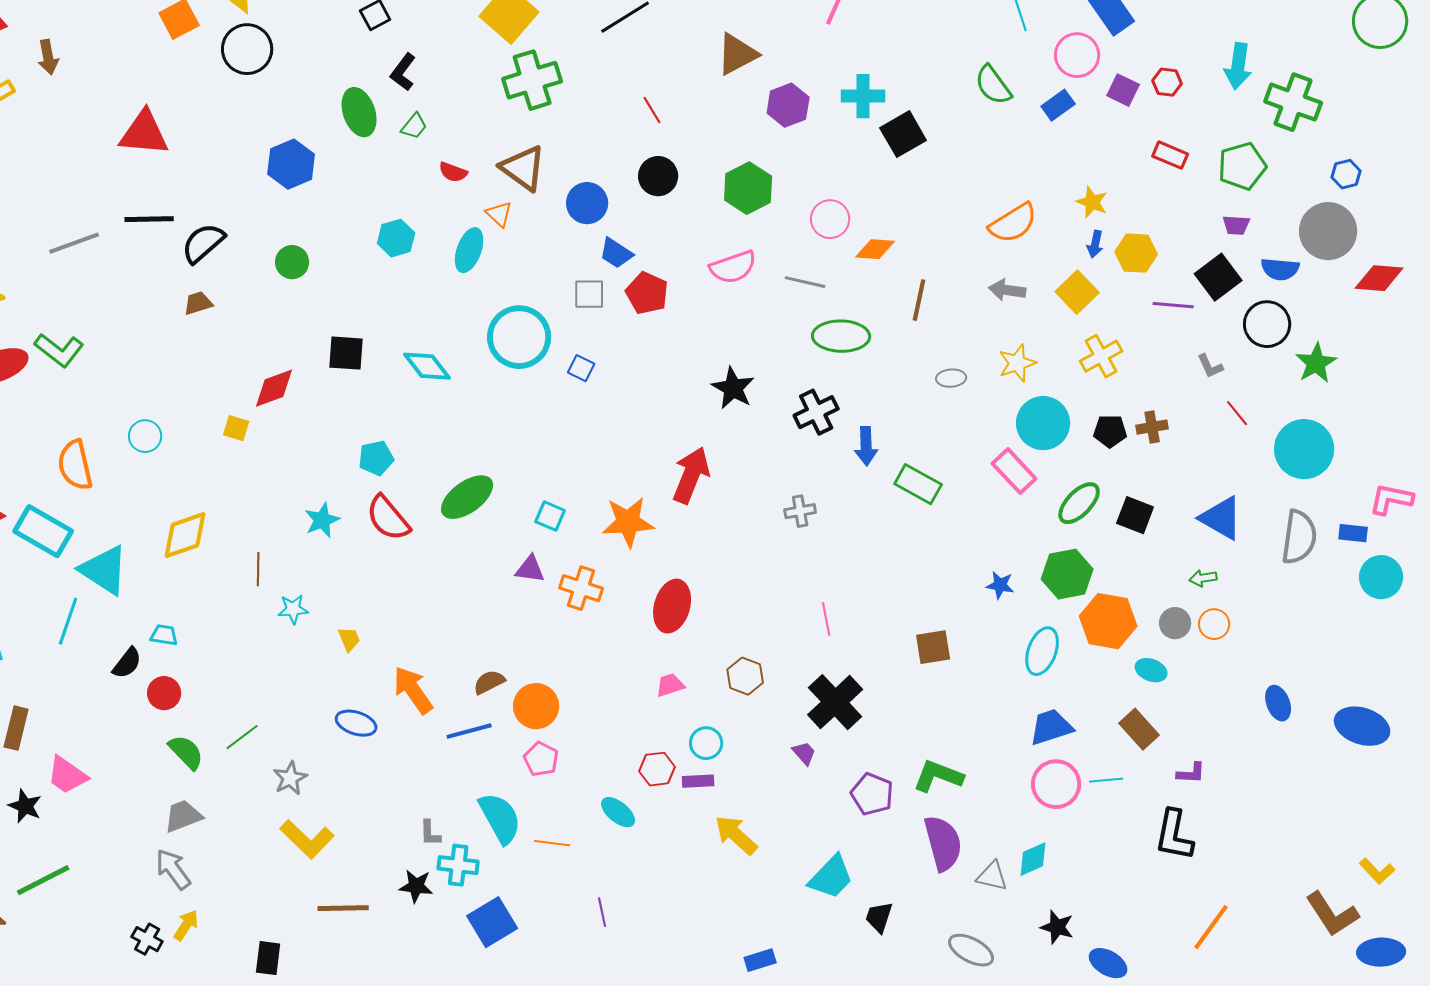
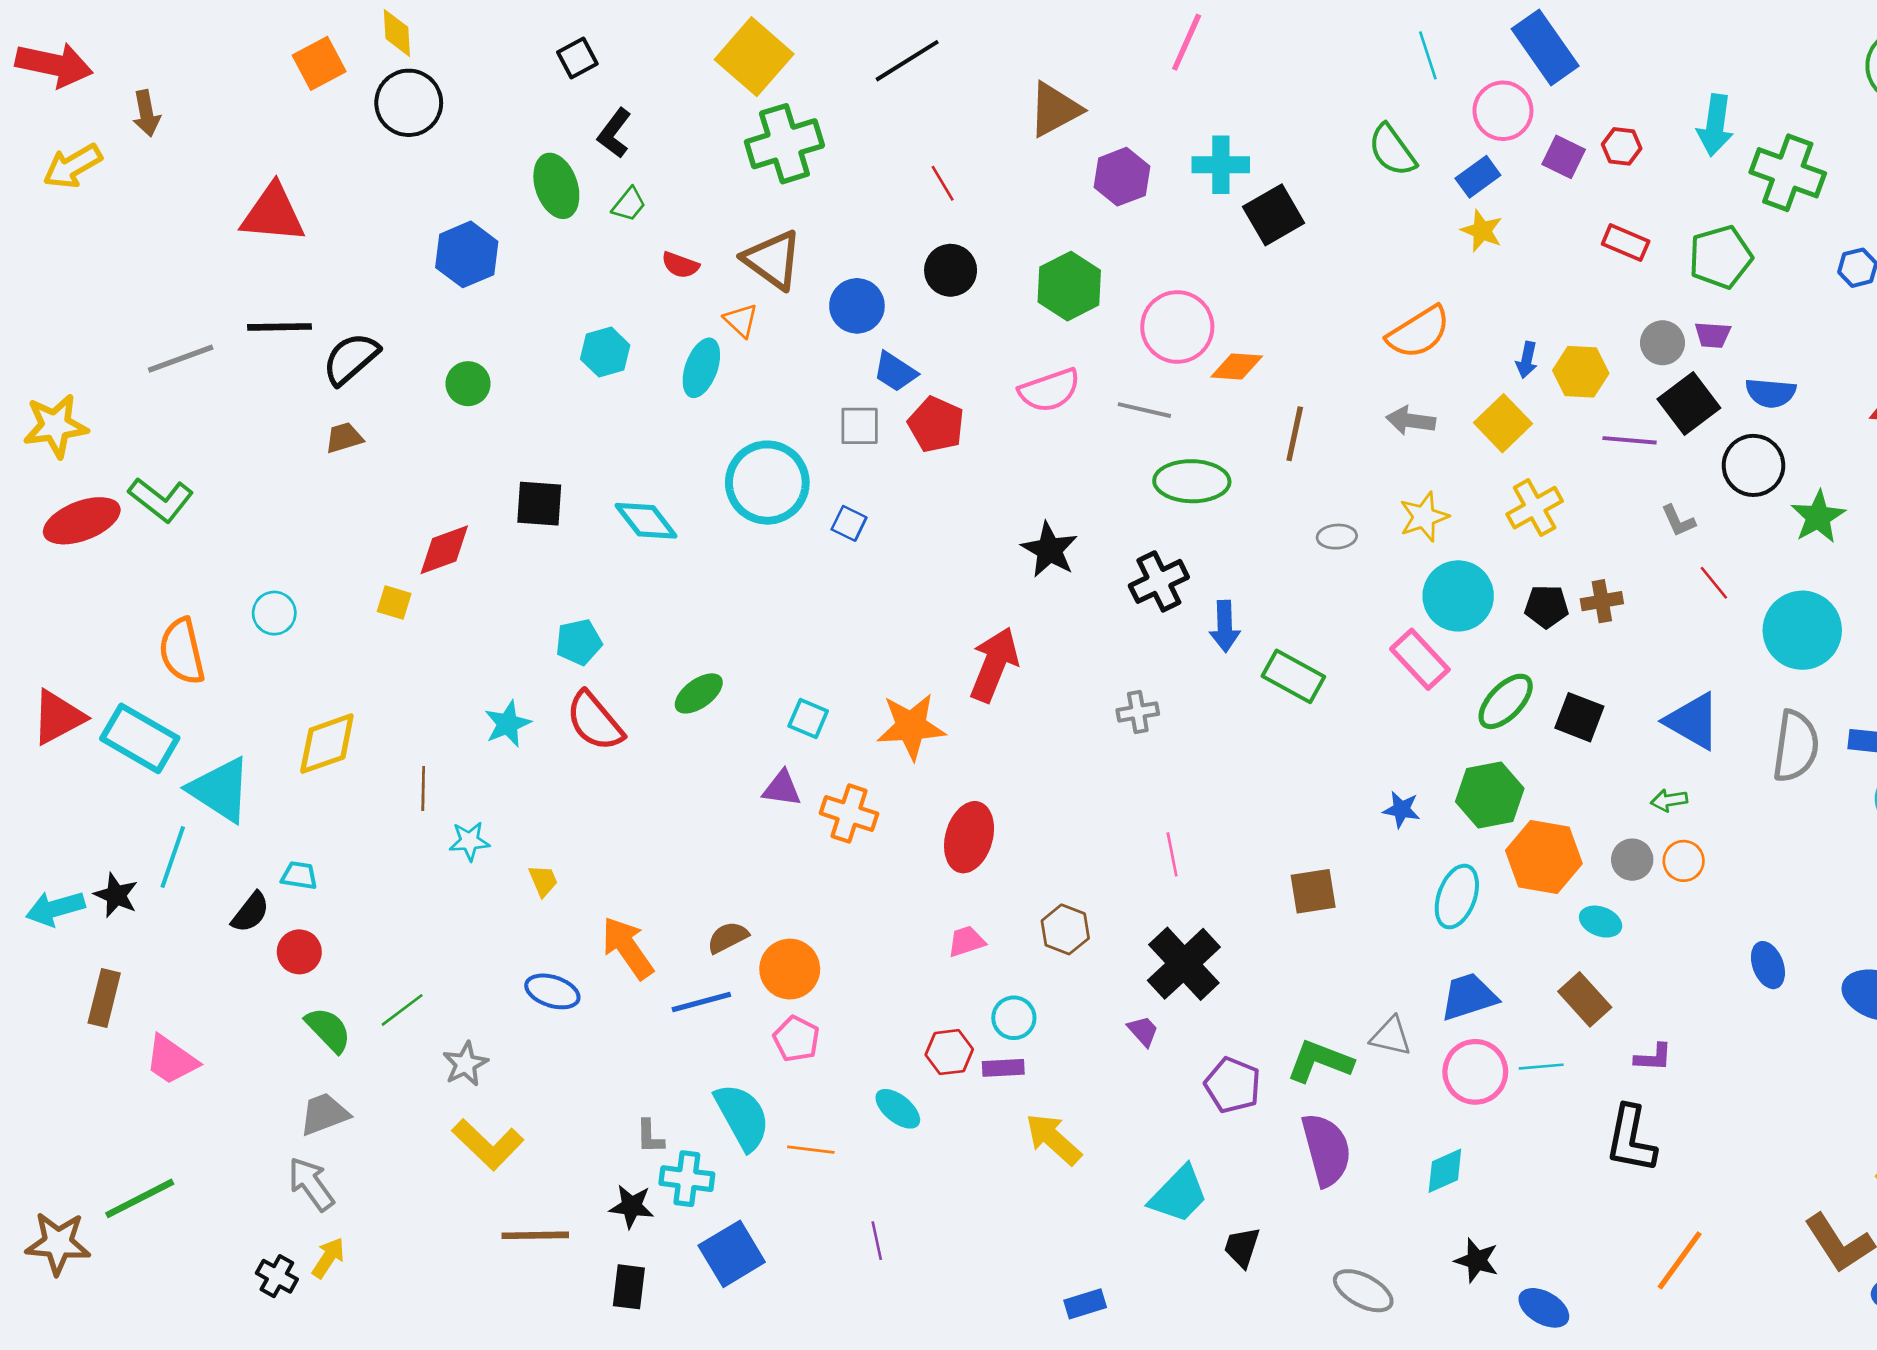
yellow star: (1092, 202) -> (1482, 231), moved
pink circle: (830, 219) -> (1177, 327), size x1.4
gray circle: (1328, 231) -> (1662, 343), moved, size x0.6
green ellipse: (467, 497) -> (699, 693), size x0.7
black star: (25, 806) -> (116, 895), moved
gray triangle: (992, 876) -> (1391, 1036), moved
black rectangle: (268, 958) -> (629, 1287), moved

